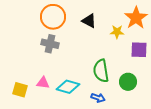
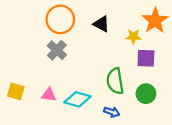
gray cross: (50, 44) -> (57, 50), turned 30
purple square: (139, 50) -> (146, 58), moved
yellow square: (20, 90) -> (16, 91), moved

